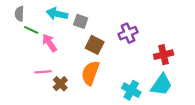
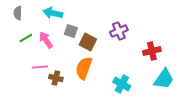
gray square: (81, 21) -> (71, 31), moved
green line: (31, 30) -> (26, 38), moved, turned -56
brown cross: (60, 84) -> (56, 78), turned -32
cyan trapezoid: (161, 85) -> (164, 79), moved

